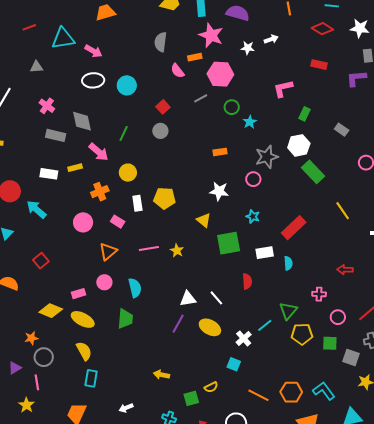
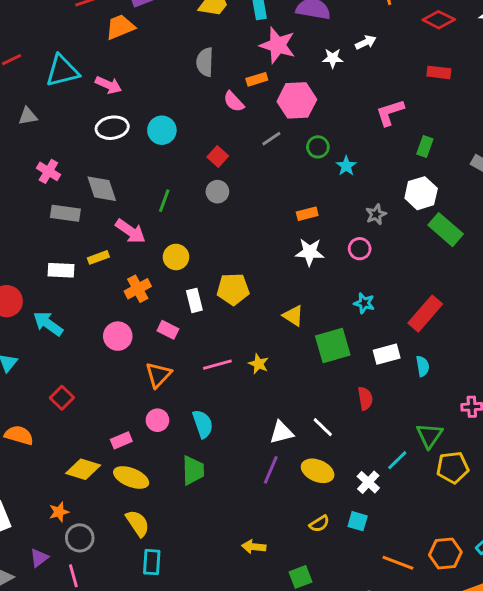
gray star: (267, 157) -> (376, 214), size x0.6
white star: (219, 191) -> (310, 252), moved
yellow semicircle: (211, 387) -> (319, 524), moved

